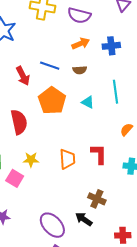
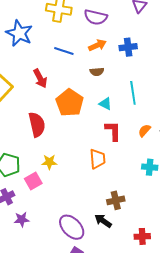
blue line: (50, 66) -> (64, 51), moved
red L-shape: (99, 154) -> (113, 131), moved
orange trapezoid: (67, 159) -> (98, 159), moved
pink square: (15, 178) -> (33, 181), turned 30
brown cross: (97, 199) -> (116, 200), turned -36

